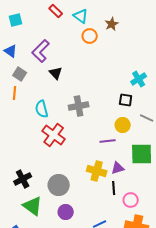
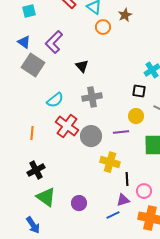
black triangle: (56, 73) -> (82, 66), moved
gray square: (20, 74) -> (33, 65), size x1.6
orange line: (15, 93) -> (32, 133), moved
cyan semicircle: (42, 109) -> (55, 100), turned -114
purple triangle: (118, 168) -> (123, 200), moved
gray circle: (59, 185) -> (91, 136), moved

